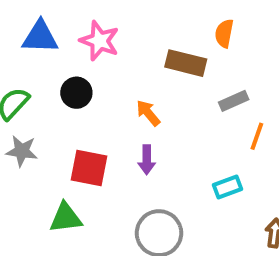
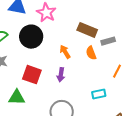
orange semicircle: (224, 33) -> (91, 53), moved, turned -40
black circle: (76, 93) -> (31, 37), size x1.5
gray rectangle: (234, 101) -> (108, 41), moved

